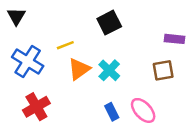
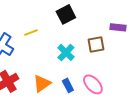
orange triangle: (79, 69) -> (42, 83), moved
brown square: (163, 70) -> (96, 44), moved

